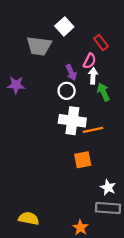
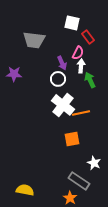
white square: (64, 26) -> (72, 23), moved, turned -35
white cross: (72, 121) -> (63, 105), turned 30
gray rectangle: (108, 208) -> (79, 181), moved, turned 30

